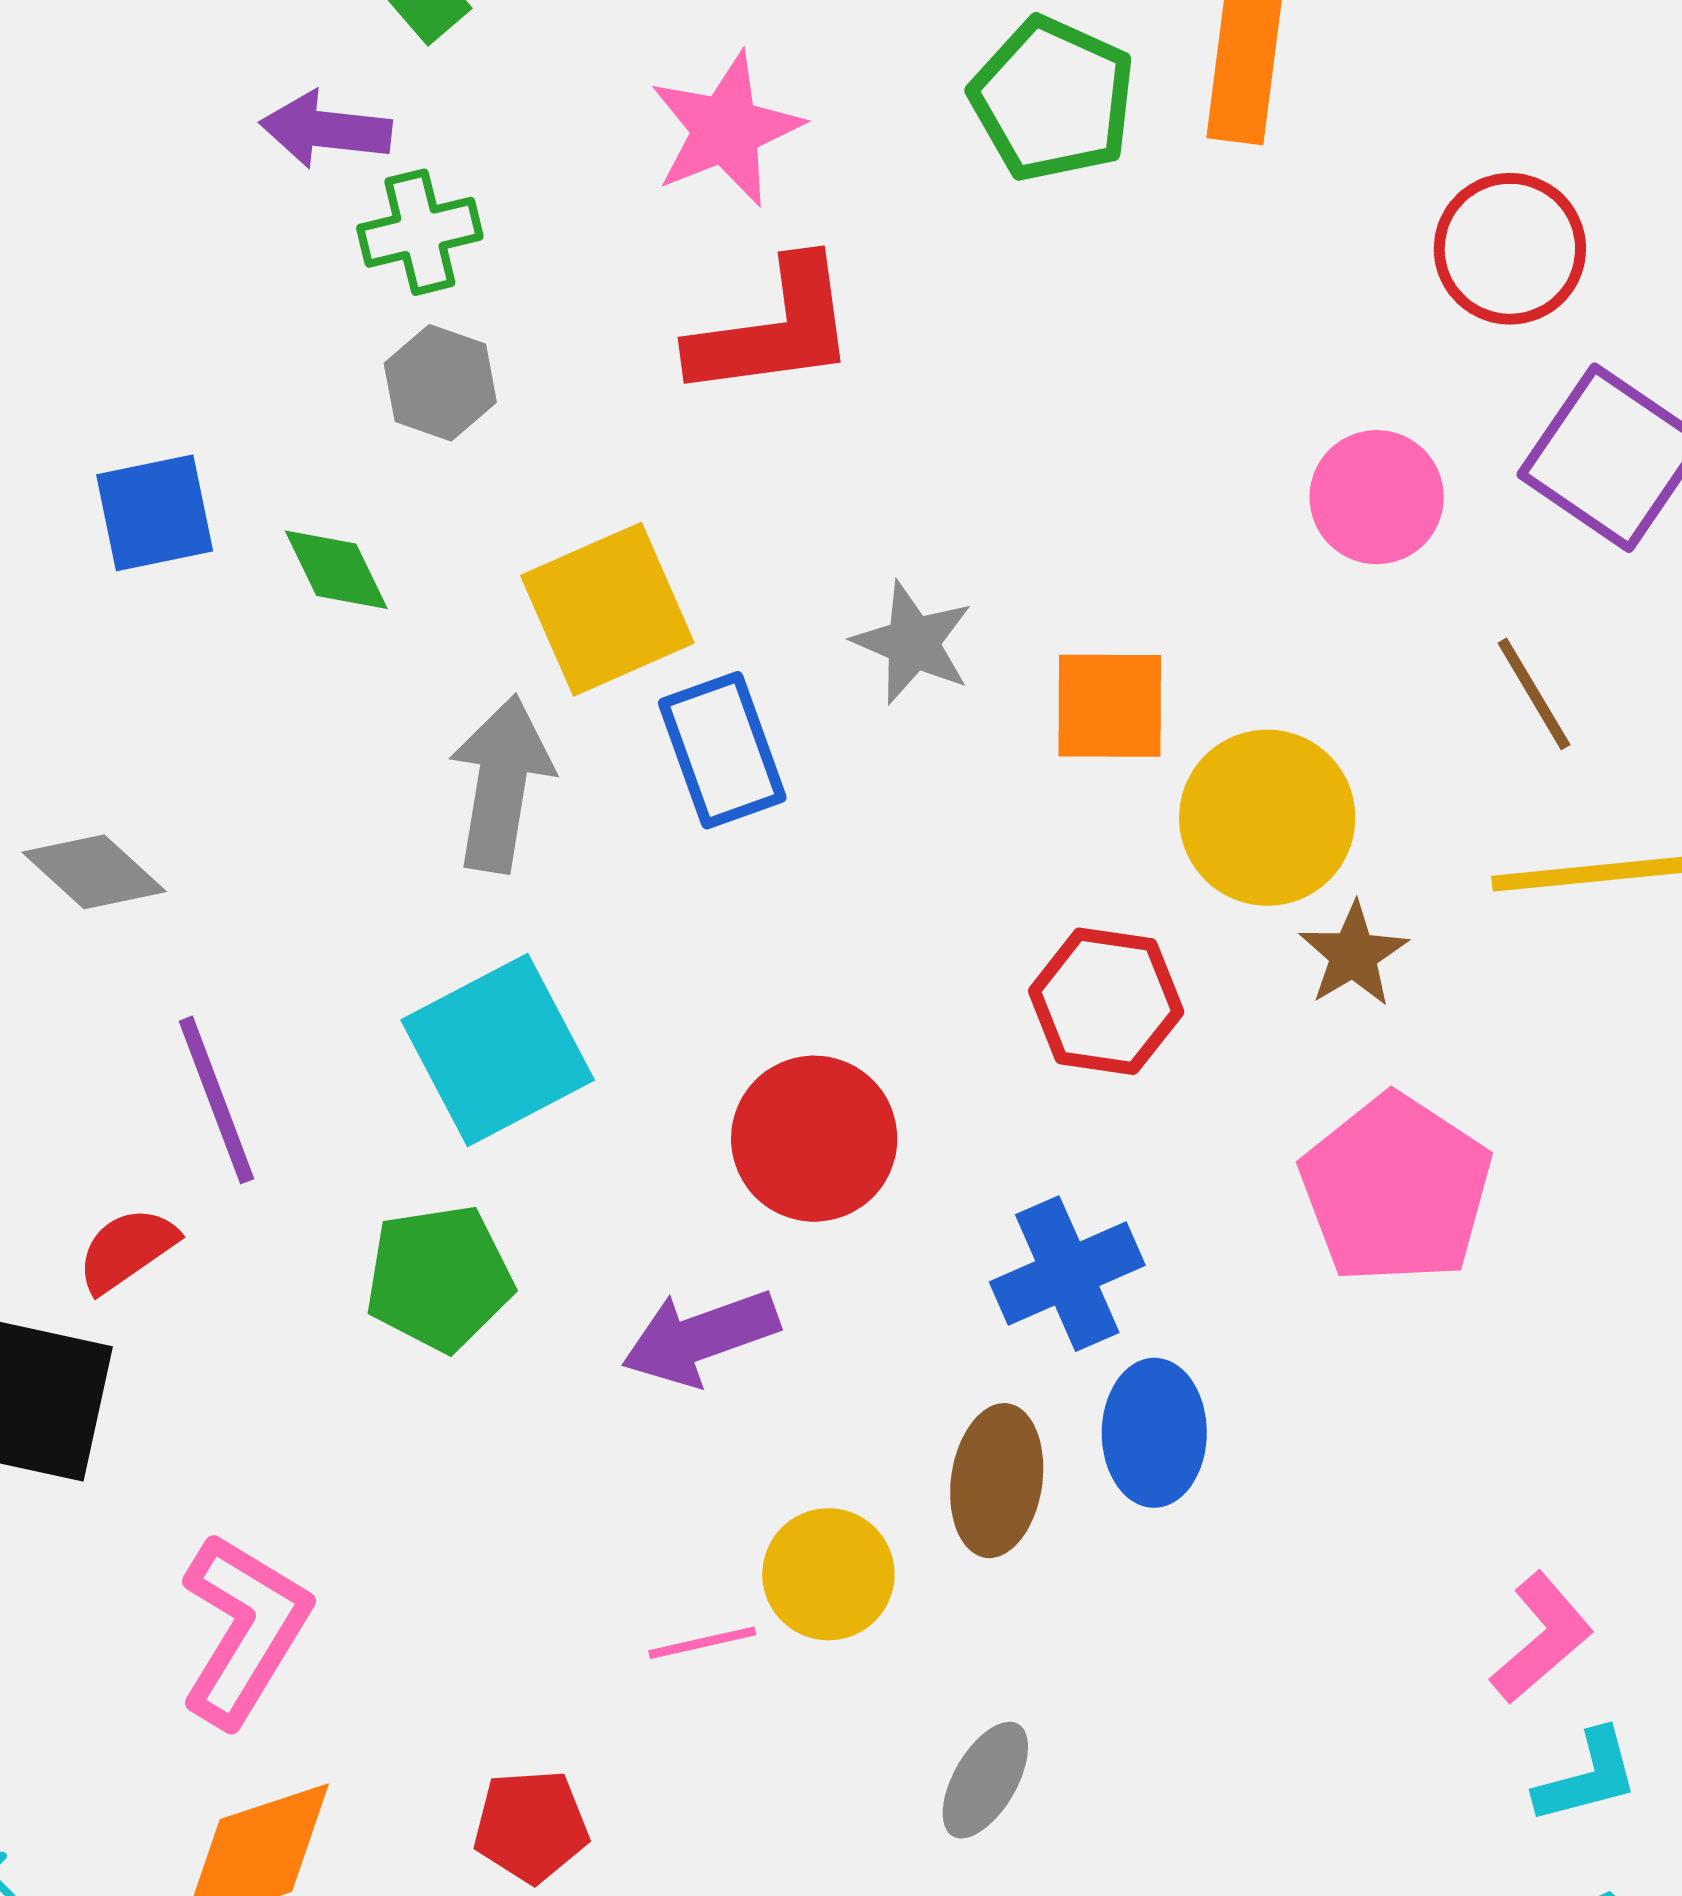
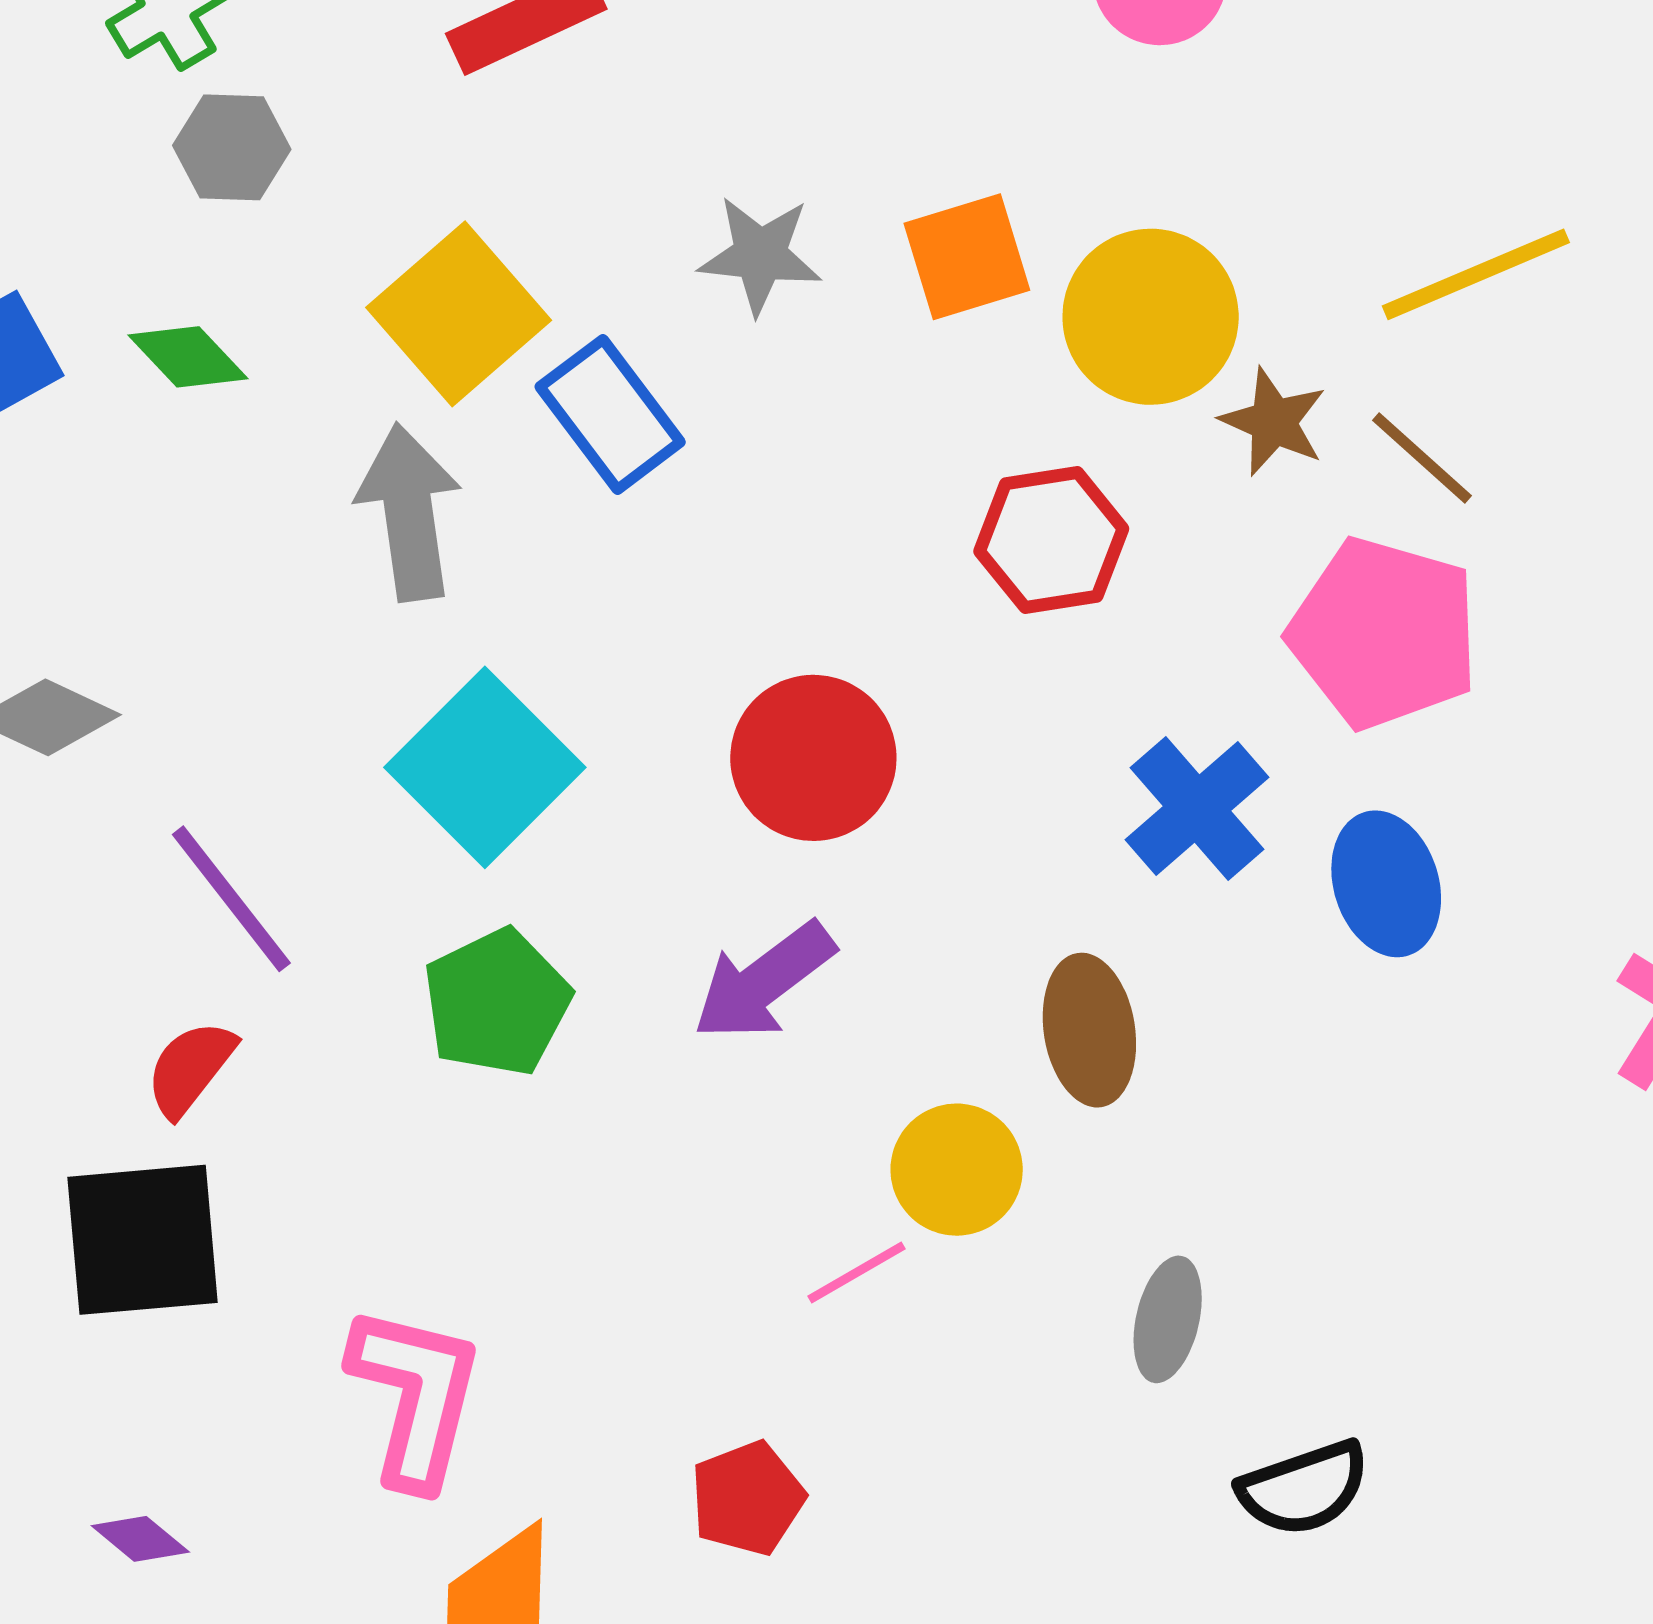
brown line: (1534, 694) -> (1422, 458), moved
blue cross: (1067, 1274) -> (1197, 809), moved
blue ellipse: (1154, 1433) -> (1386, 884), moved

